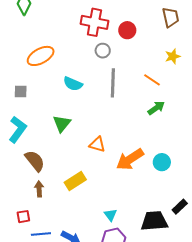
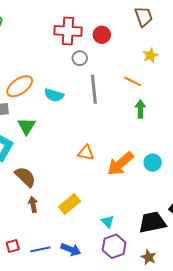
orange ellipse: (41, 56) -> (20, 86), moved
green arrow: (156, 108) -> (140, 109), turned -48
green triangle: (62, 124) -> (27, 126), moved
yellow rectangle: (75, 181) -> (69, 204), moved
red square: (23, 217) -> (13, 246), moved

